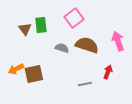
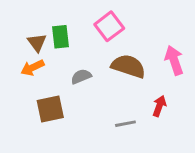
gray semicircle: (62, 48) -> (81, 76), moved, turned -40
orange arrow: (16, 69) -> (32, 68), moved

